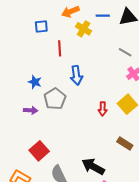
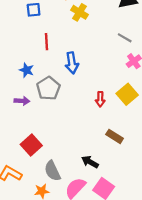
red line: (60, 48) -> (47, 42), moved
brown rectangle: (125, 143) -> (115, 136), moved
black arrow: (93, 166) -> (90, 162), size x0.7

